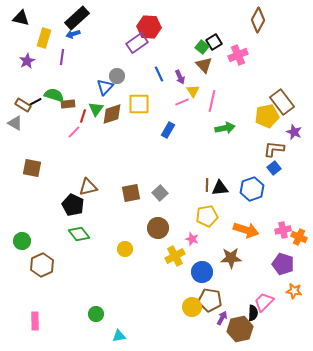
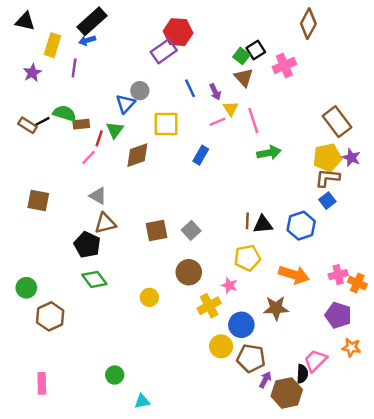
pink line: (212, 101) -> (253, 120), turned -30
brown diamond: (112, 114) -> (137, 155), moved
yellow pentagon: (267, 116) -> (327, 158), moved
gray triangle: (15, 123) -> (98, 196), moved
yellow circle: (192, 307) -> (221, 346), moved

